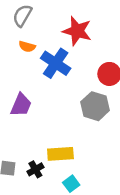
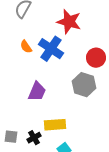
orange semicircle: (27, 47) -> (26, 47), moved, turned 40
purple trapezoid: (21, 105) -> (37, 92), moved

